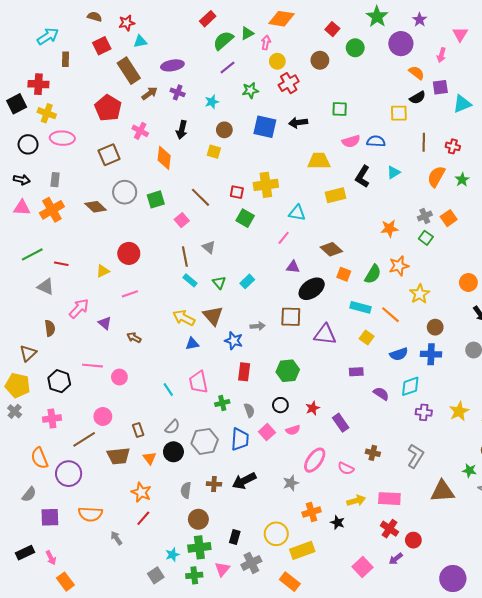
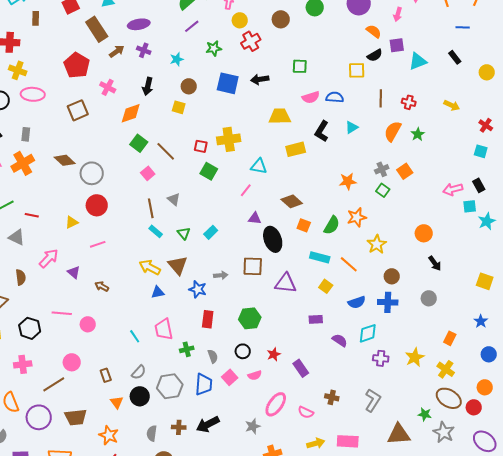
orange diamond: (164, 158) -> (131, 113), turned 65
gray circle: (125, 192) -> (92, 173), moved
green square: (156, 199) -> (139, 143), moved, turned -36
black ellipse: (312, 289) -> (273, 239), turned -75
brown trapezoid: (118, 456) -> (76, 417), moved

